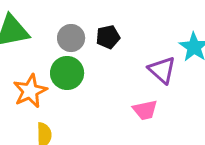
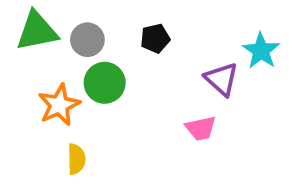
gray circle: (71, 38) -> (87, 40), moved

